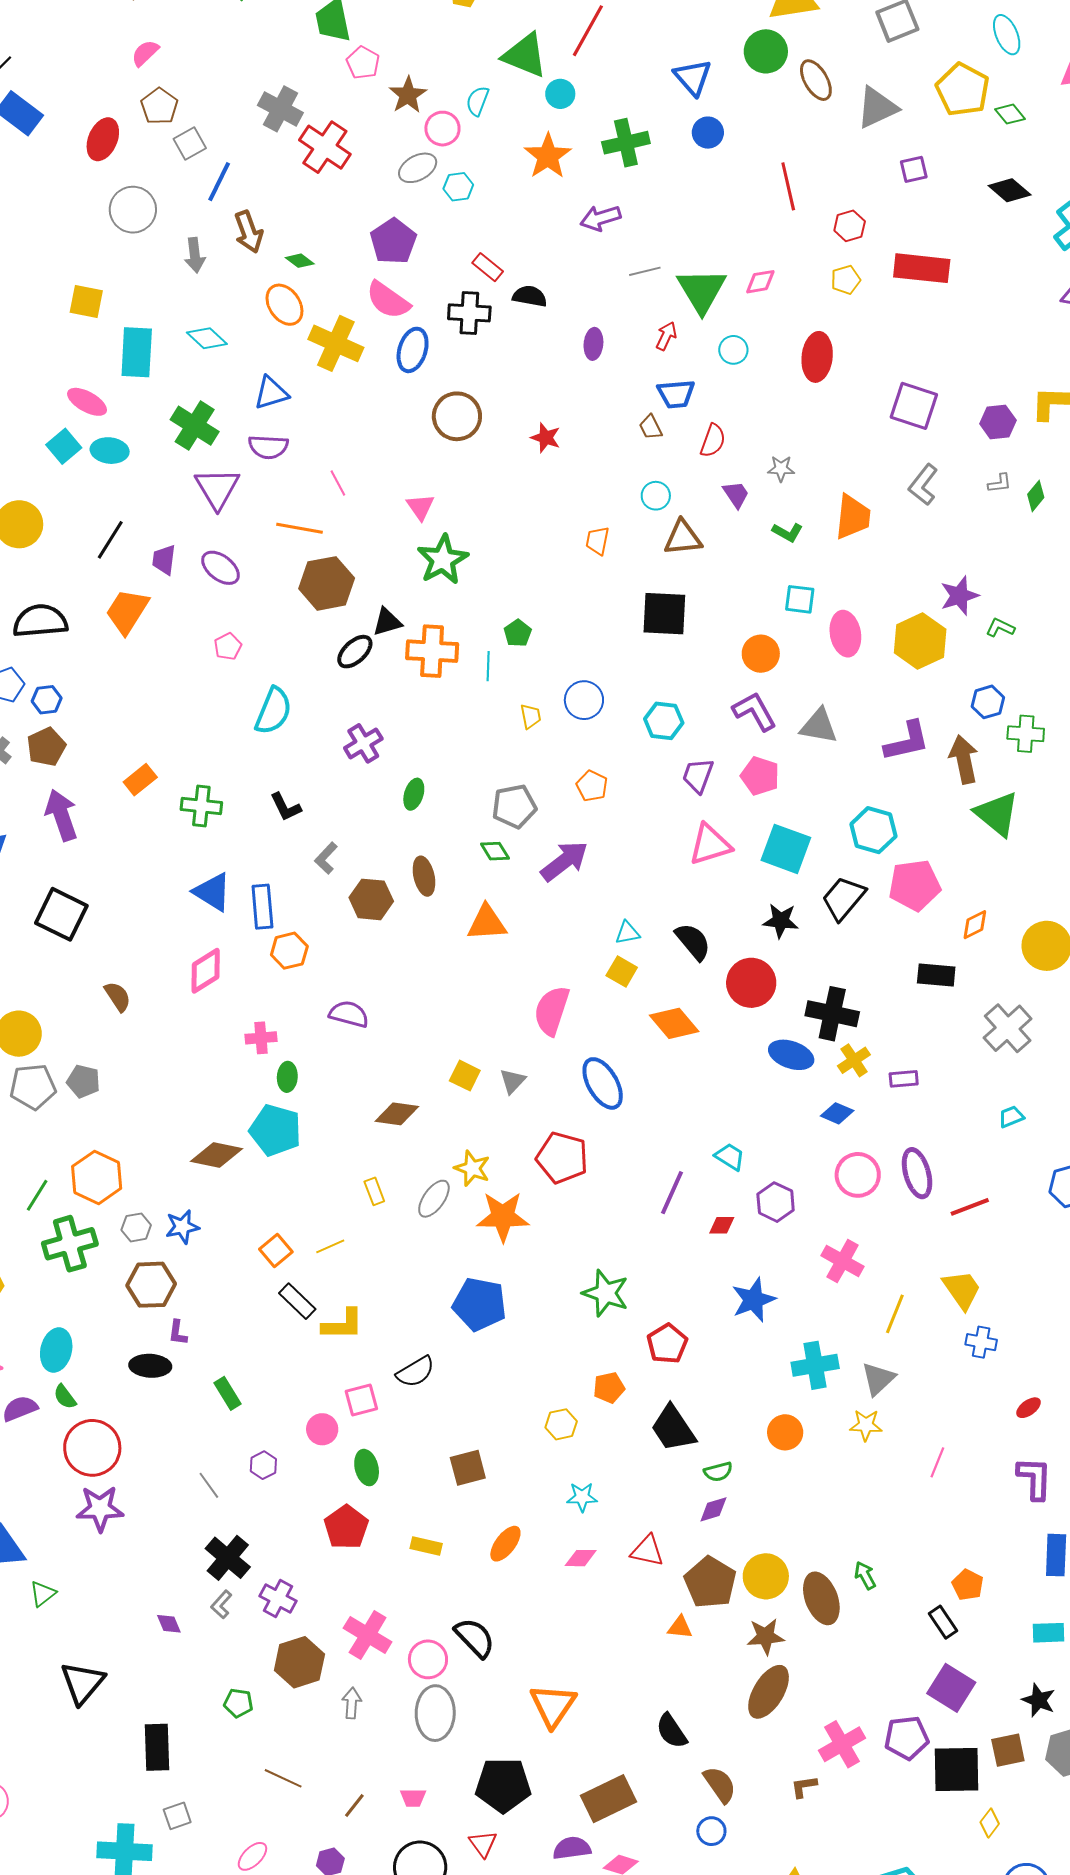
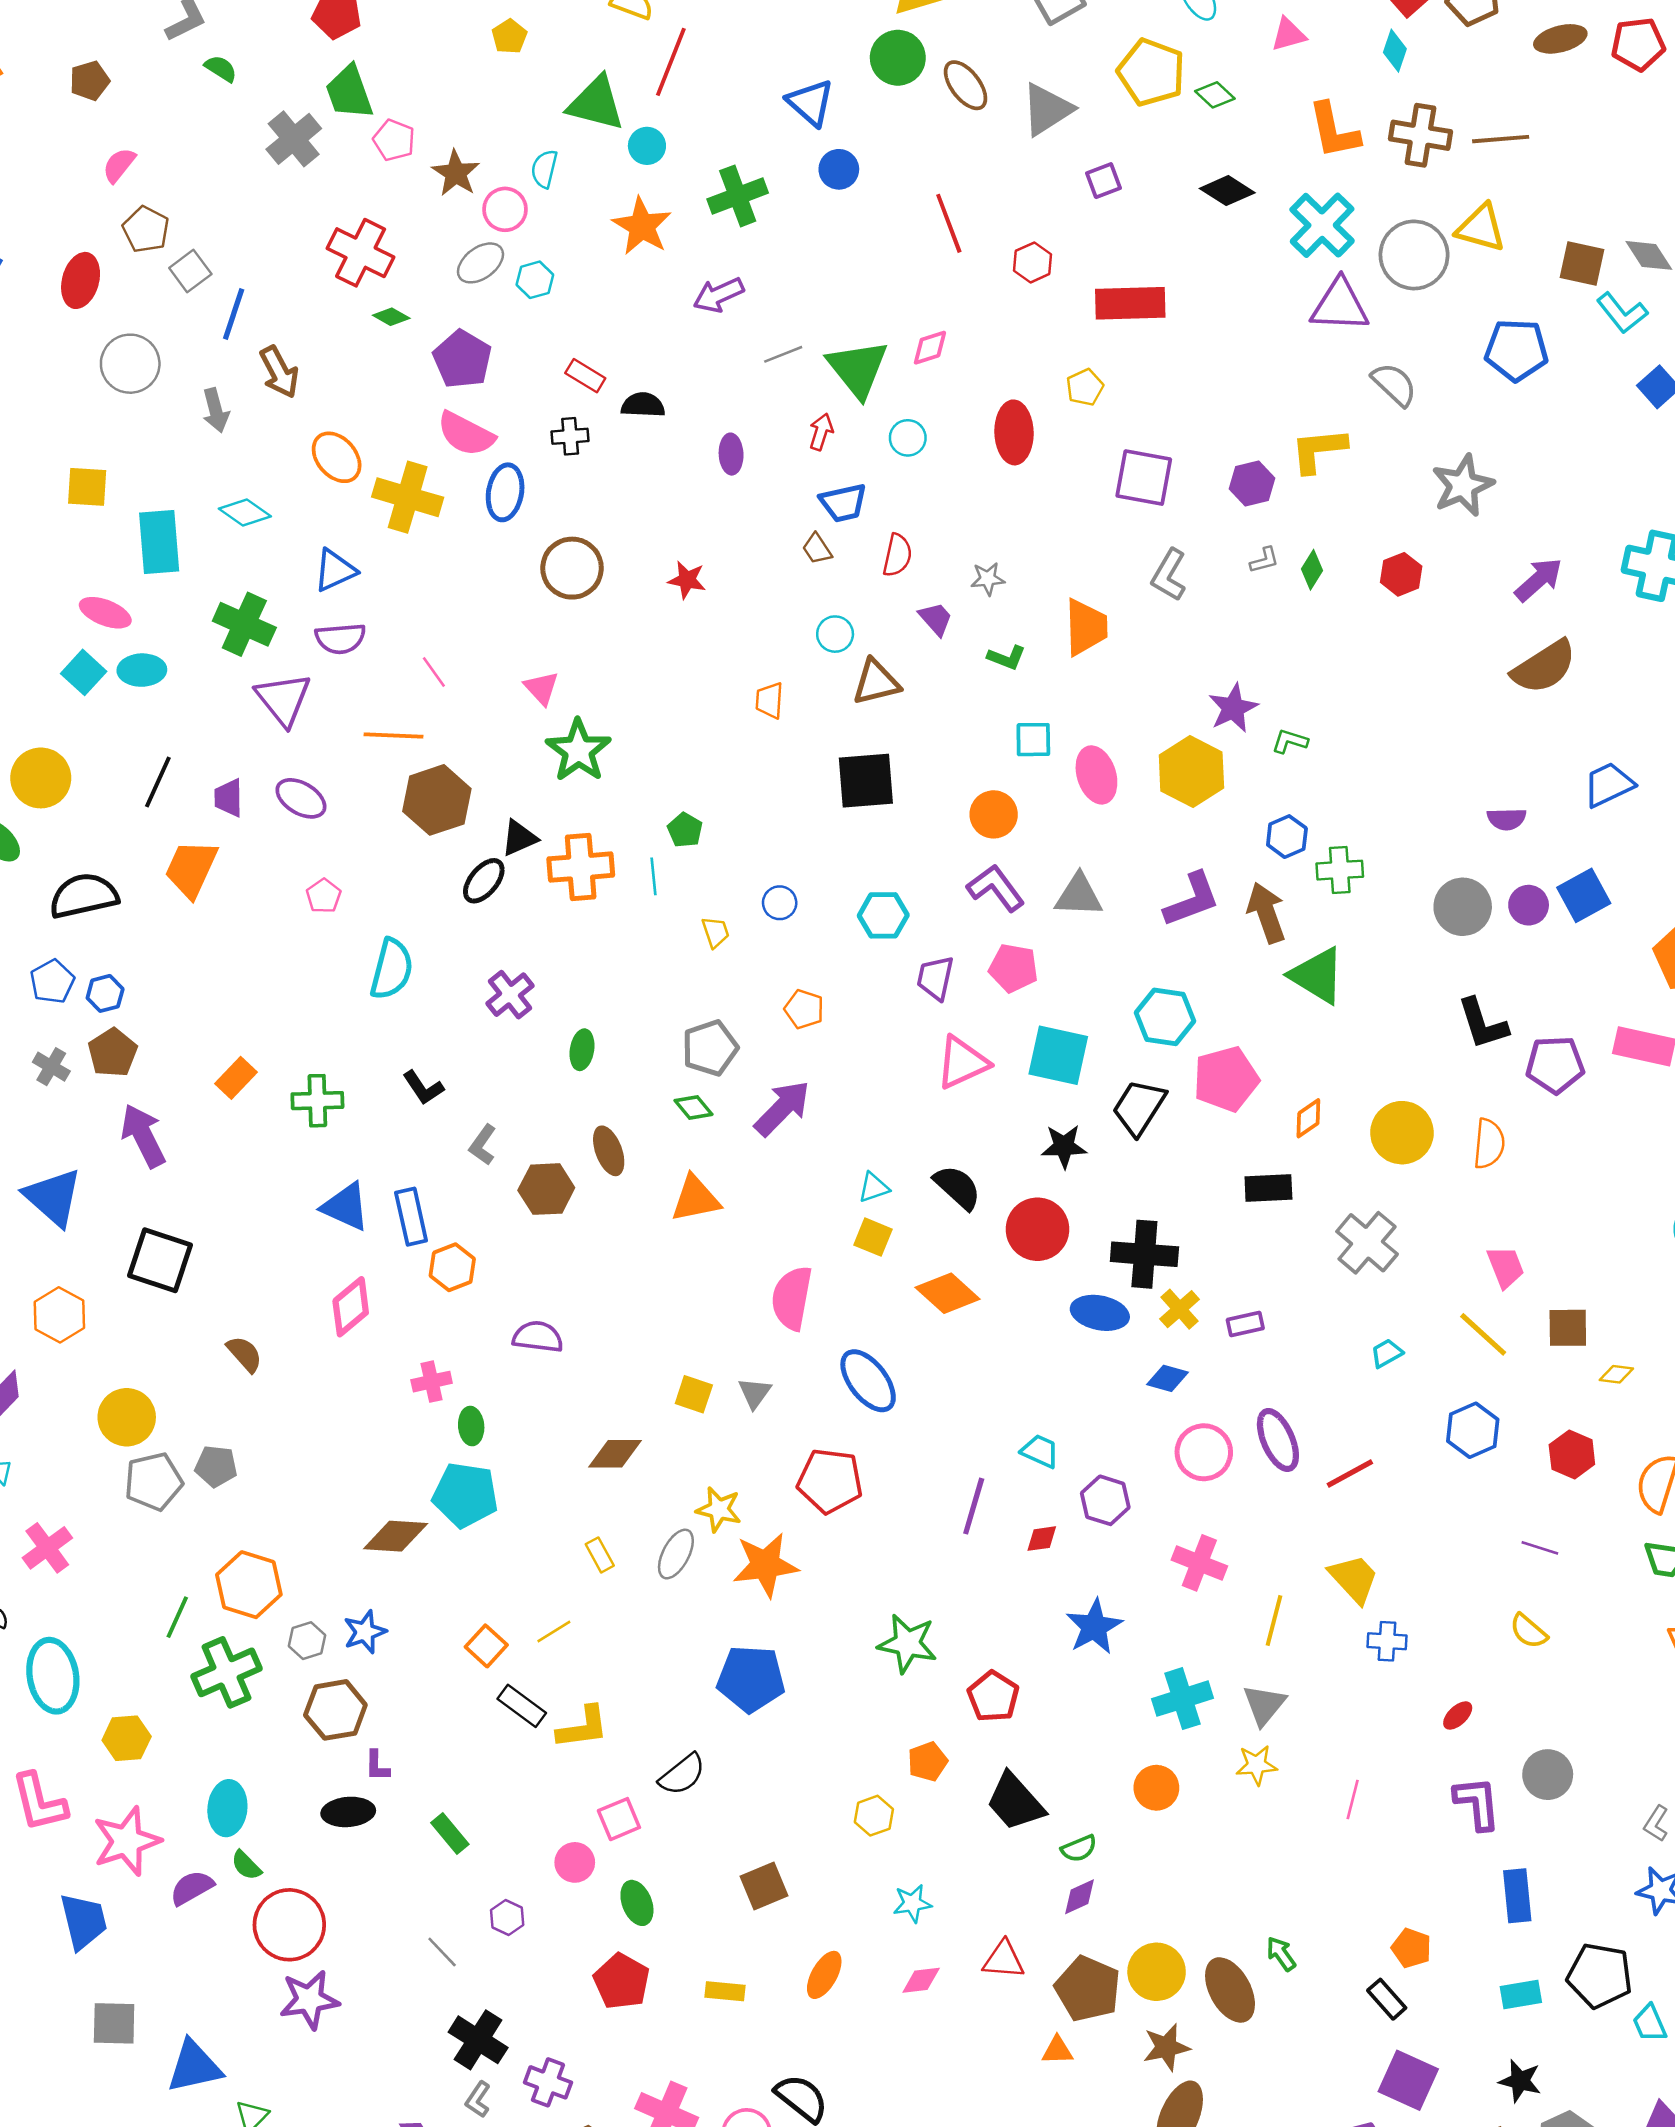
gray cross: (280, 109) -> (294, 139), moved, turned 30
green diamond: (300, 261) -> (391, 317), moved
yellow pentagon: (846, 280) -> (1085, 387), moved
black cross: (469, 313) -> (570, 436), size x0.7
blue circle: (584, 700) -> (780, 903), size x0.7

